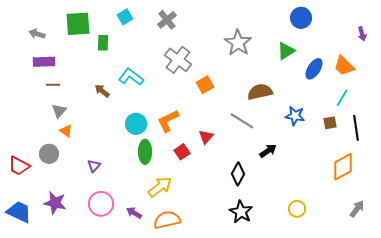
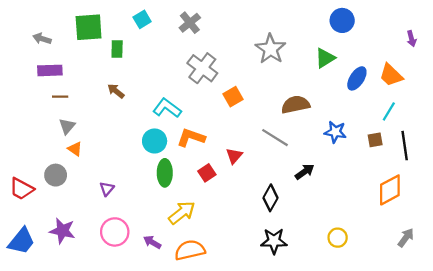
cyan L-shape: (131, 77) -> (167, 108), moved
brown arrow: (102, 91) -> (116, 91), moved
orange L-shape: (168, 121) -> (191, 138), turned 45
blue trapezoid: (19, 212) -> (22, 241), turned 104
black star: (241, 212) -> (274, 241), turned -30

